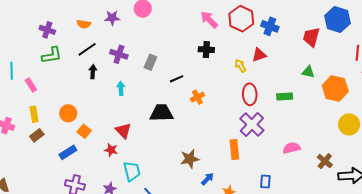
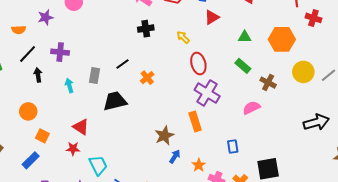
red triangle: (259, 55) -> (212, 17), moved
gray rectangle: (150, 62) -> (95, 76), moved
green triangle: (308, 72) -> (245, 37), moved
green rectangle: (285, 96) -> (243, 66), moved, turned 56
orange circle: (68, 113) -> (28, 111), moved
brown star: (190, 159) -> (164, 136), moved
brown cross: (325, 161) -> (268, 83), moved

